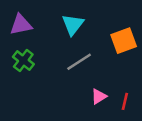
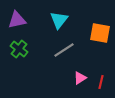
orange square: (124, 41) -> (100, 33), turned 30

